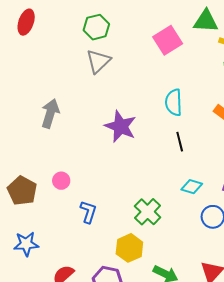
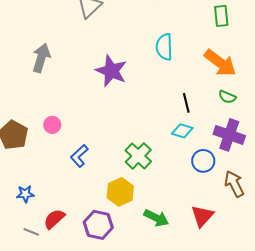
black line: (180, 142) -> (186, 103), moved
blue L-shape: (88, 212) -> (79, 156), turned -150
blue star: (26, 244) -> (25, 194), moved, size x0.7

